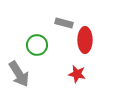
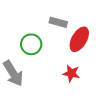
red ellipse: (85, 40) -> (79, 39), turned 30

